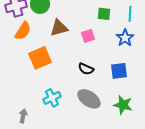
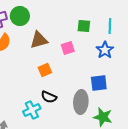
orange square: (40, 58) -> (45, 70), moved, size x0.6
black semicircle: (86, 69) -> (49, 97), moved
gray ellipse: (89, 99) -> (81, 102), moved, turned 60

